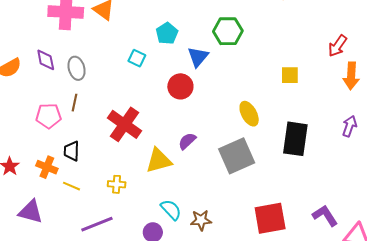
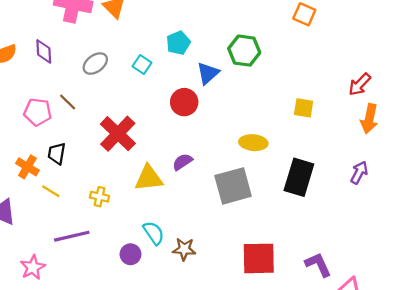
gray ellipse: (77, 68) -> (95, 64), moved, turned 60
brown line: (74, 103) -> (68, 102), turned -66
yellow ellipse: (249, 114) -> (253, 143), turned -65

